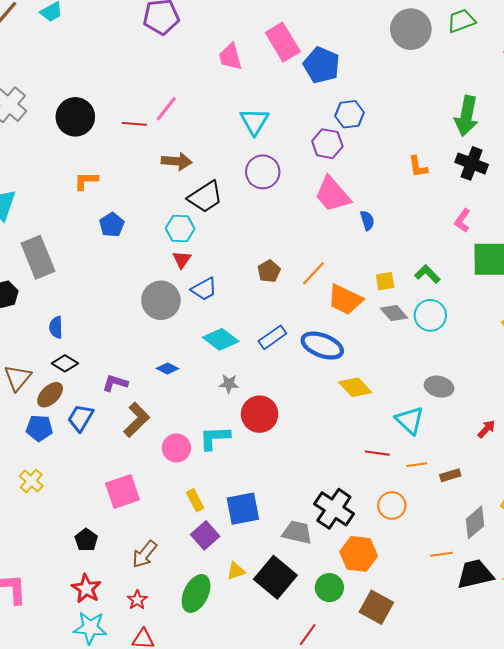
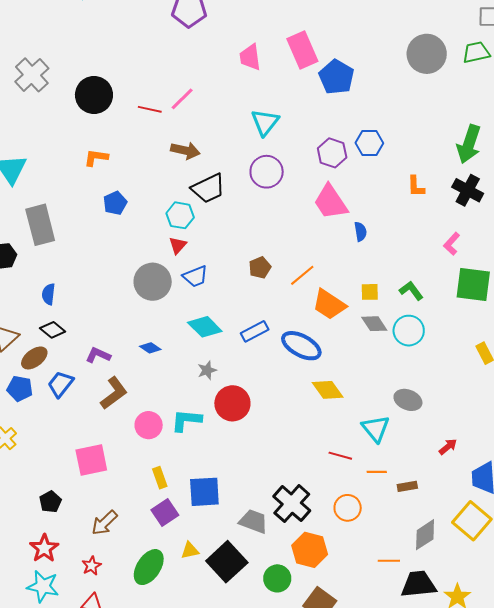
blue hexagon: (349, 114) -> (369, 143), moved
gray star: (229, 384) -> (207, 370), turned -30

